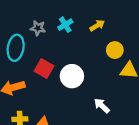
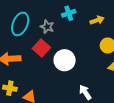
gray star: (38, 28) -> (47, 27), moved

